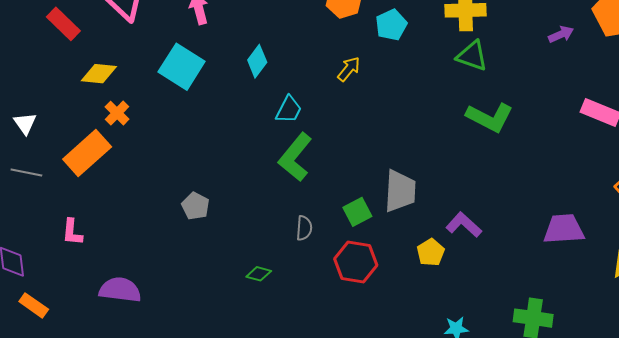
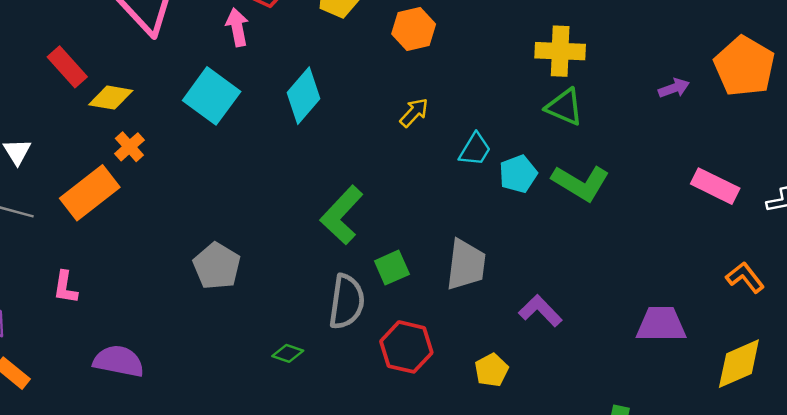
red rectangle: (63, 24) -> (67, 67), moved
cyan pentagon: (391, 25) -> (518, 174), moved
cyan diamond: (257, 61) -> (304, 96), size x1.4
cyan trapezoid: (289, 110) -> (475, 149), moved
gray pentagon: (195, 206) -> (217, 266), size x1.4
green square: (357, 212) -> (392, 268), moved
gray semicircle: (304, 228) -> (347, 302), size x1.8
yellow pentagon: (431, 252) -> (491, 370), moved

